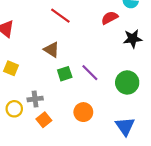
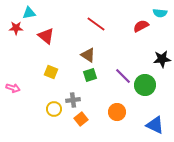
black star: (133, 39) -> (162, 59), moved
green square: (65, 74) -> (90, 75), moved
green circle: (127, 82) -> (145, 85), moved
blue triangle: (125, 126) -> (155, 125), turned -30

